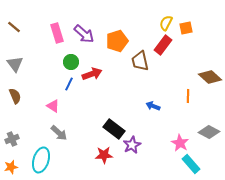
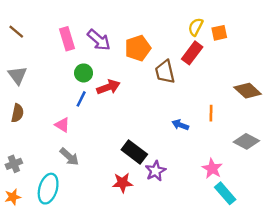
brown semicircle: (15, 96) -> (17, 113), turned 35
orange line: (188, 96) -> (211, 113), moved
gray diamond: (209, 132) -> (246, 141), moved

